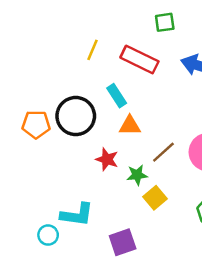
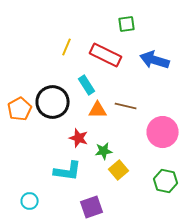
orange pentagon: (36, 124) -> (20, 109), turned -30
brown line: (163, 152) -> (126, 106), moved, turned 55
cyan L-shape: (77, 215) -> (68, 171), moved

